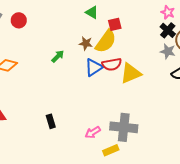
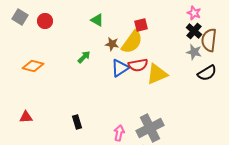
green triangle: (92, 12) -> (97, 20), moved
gray cross: (124, 127) -> (150, 128), turned -32
pink arrow: (93, 132) -> (119, 133), turned 133

